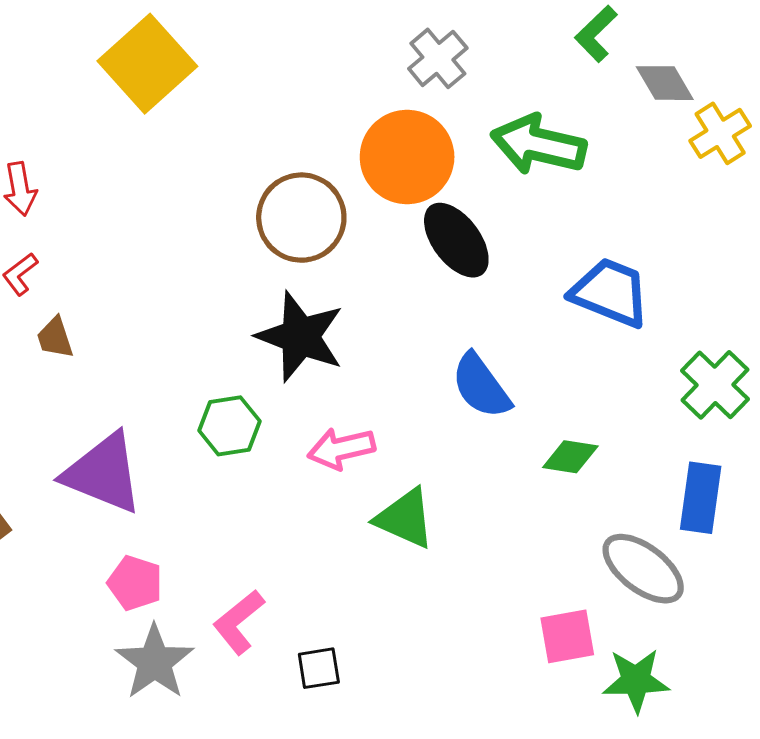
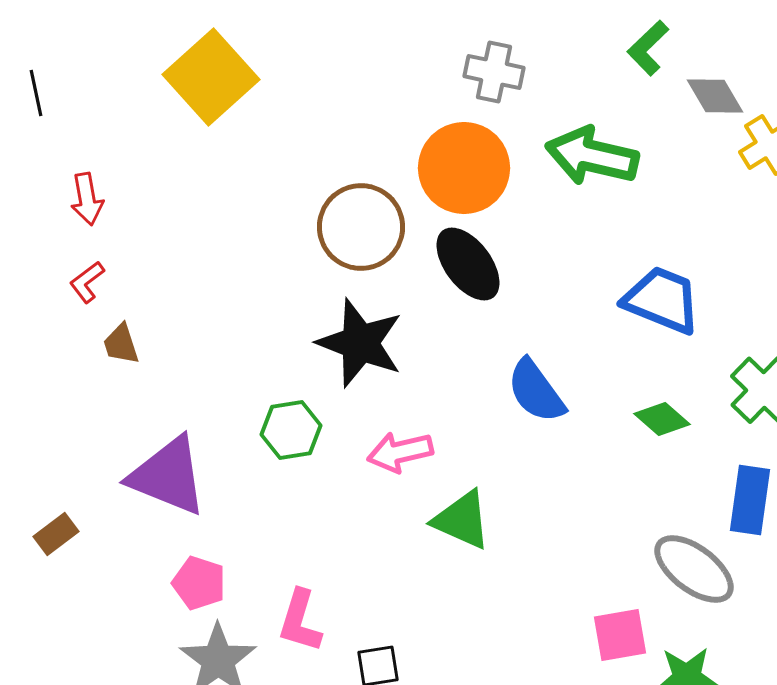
gray cross: (438, 58) -> (494, 72), turned -38
black ellipse: (456, 240) -> (468, 264), moved
green diamond: (570, 457) -> (662, 419), moved, turned 32
pink L-shape: (239, 622) -> (300, 621), turned -34

